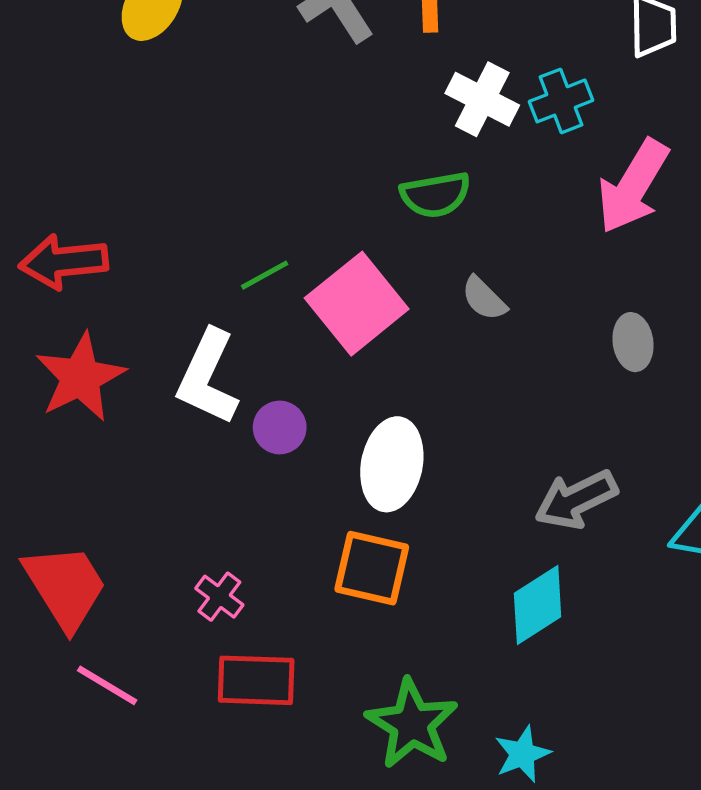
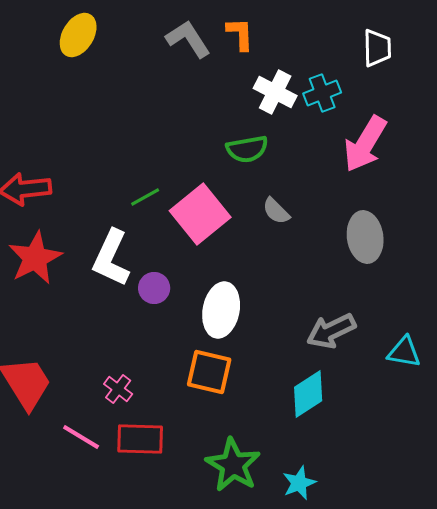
gray ellipse: (633, 342) -> (365, 237), size x1.5
pink line: (107, 685) -> (81, 437), moved

